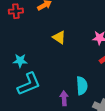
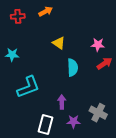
cyan star: (20, 61) -> (12, 55), moved
cyan semicircle: (82, 86) -> (73, 68), moved

